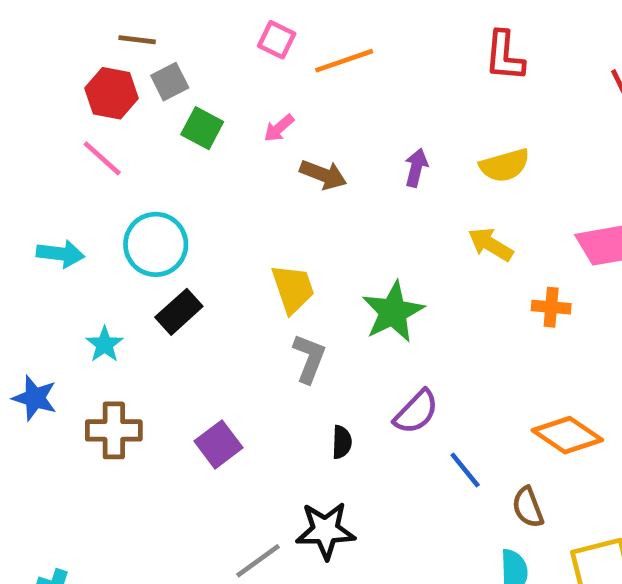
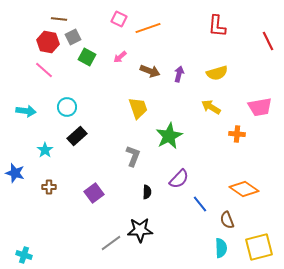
brown arrow: (323, 175) -> (150, 71), moved
cyan circle: (156, 244) -> (67, 107), size x0.7
yellow trapezoid: (293, 289) -> (138, 108), moved
brown cross: (114, 430) -> (49, 187), size x0.6

